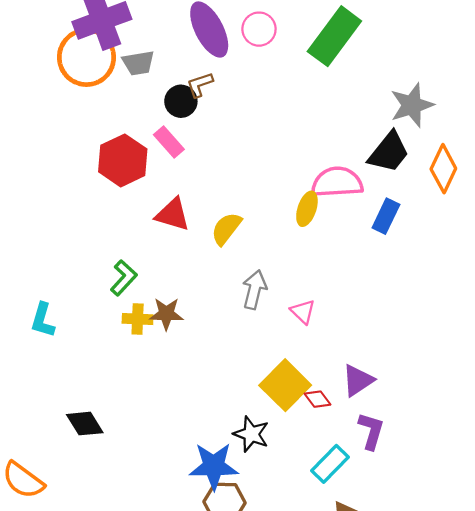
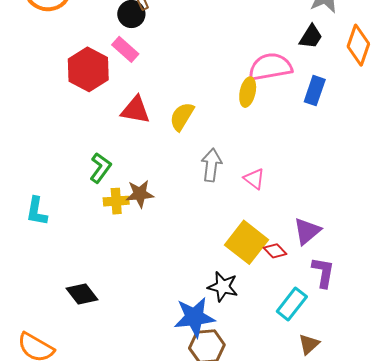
black trapezoid: (389, 152) -> (311, 37), size x0.7

